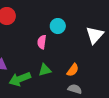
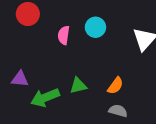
pink semicircle: (42, 42) -> (64, 35), moved

